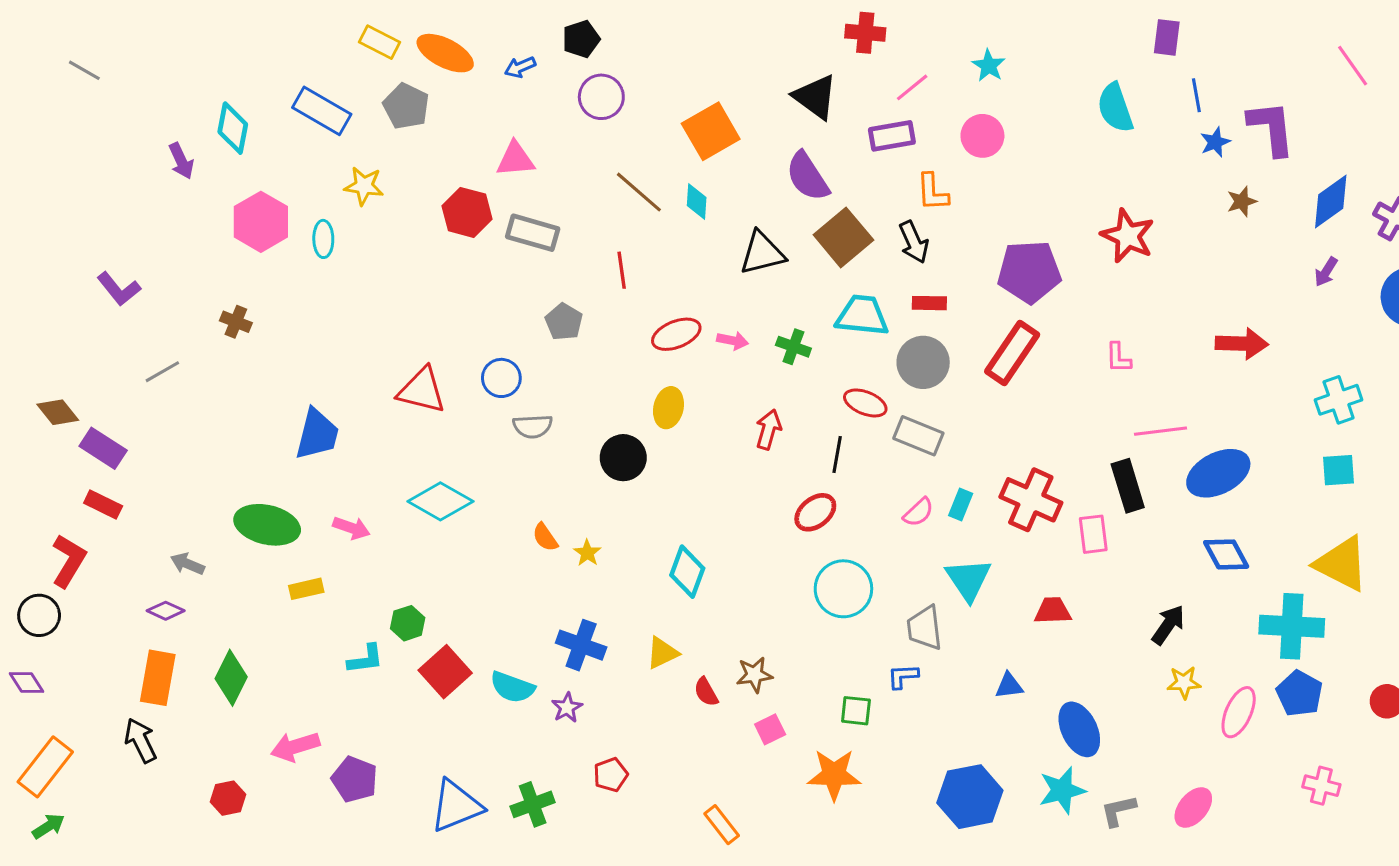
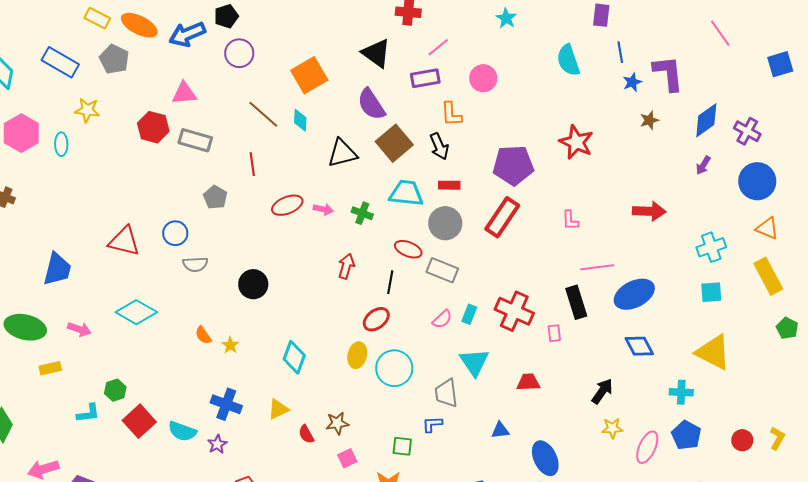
cyan star: (989, 66) -> (506, 18), moved
blue arrow: (520, 67) -> (187, 34), size x1.8
yellow ellipse: (668, 408) -> (357, 355), moved
pink rectangle: (1093, 534) -> (554, 333), size x0.7
cyan cross: (1292, 626) -> (681, 392), size x0.6

